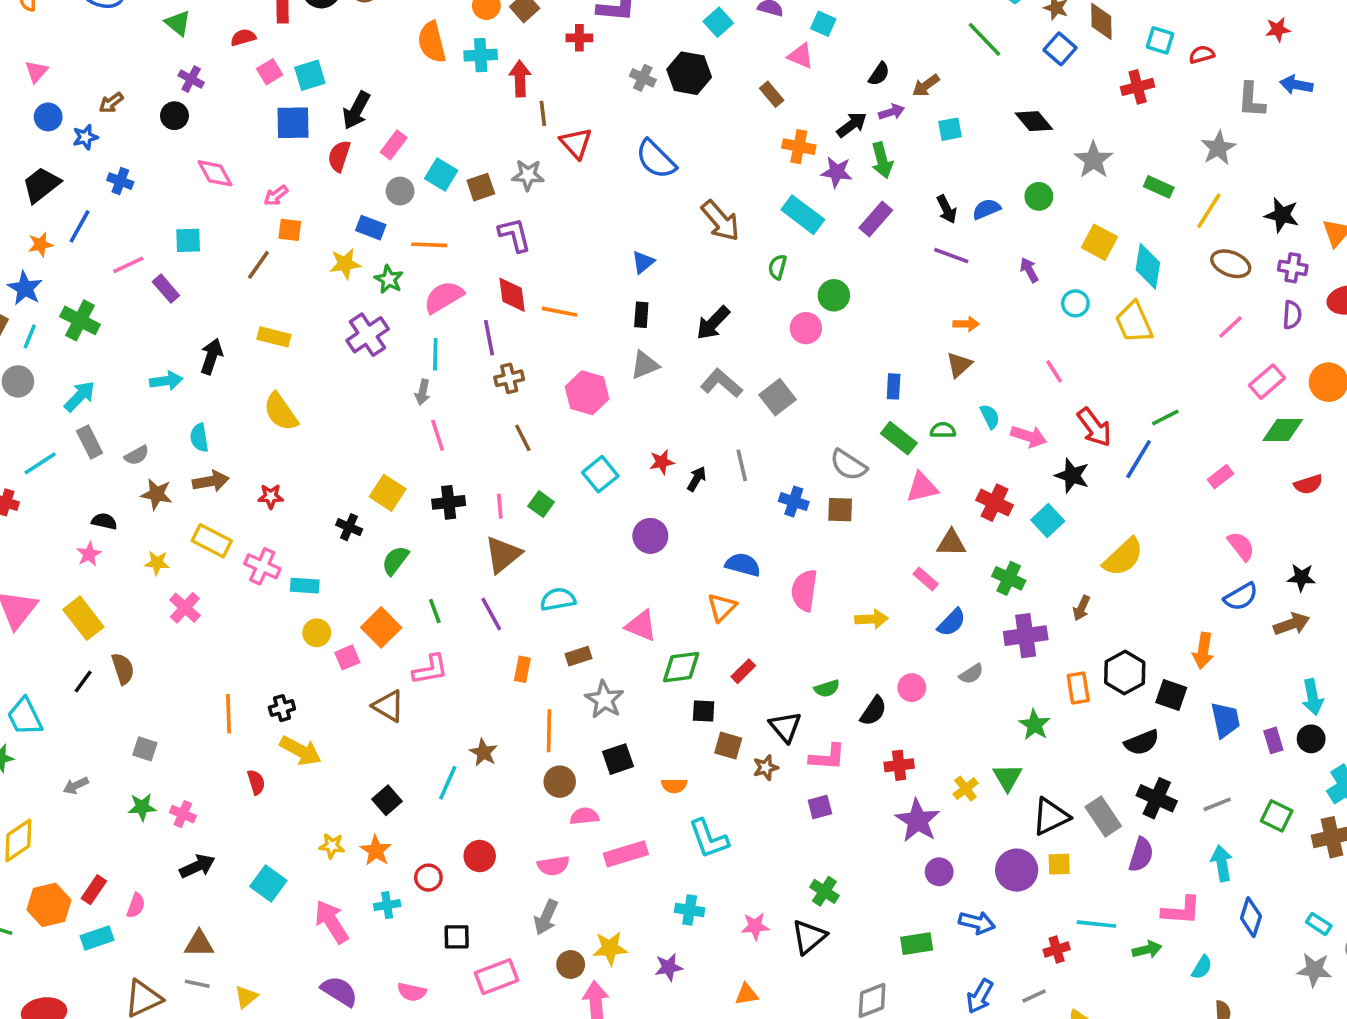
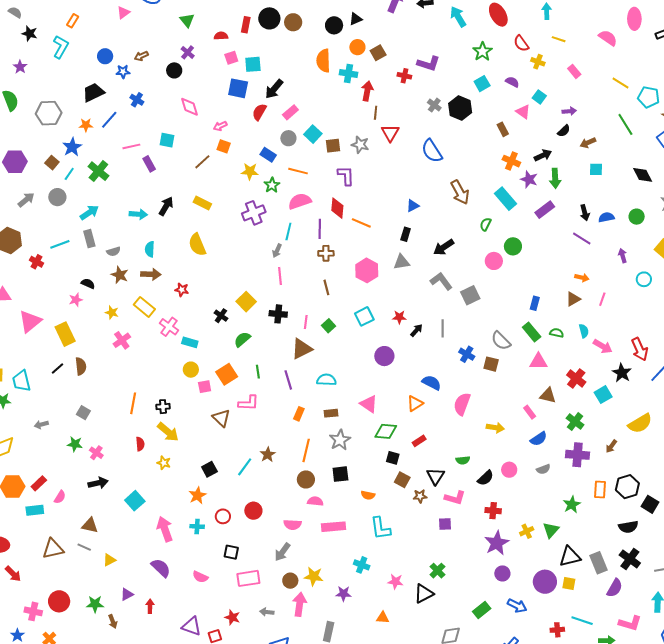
pink triangle: (36, 72) -> (123, 12), moved
purple arrow: (892, 112) -> (569, 111), moved
pink line: (1054, 371) -> (602, 299), moved, turned 40
yellow star: (332, 846) -> (164, 463), moved
green rectangle: (917, 944) -> (482, 610), turned -42

